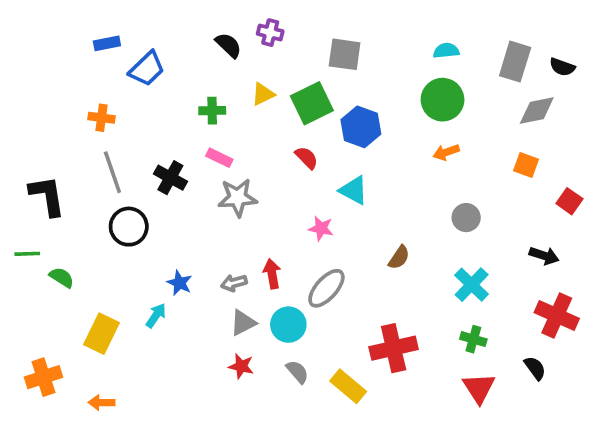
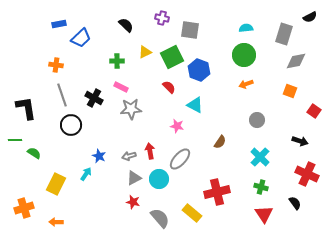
purple cross: (270, 33) -> (162, 18), moved
black semicircle: (562, 67) -> (310, 17), moved, turned -48
gray semicircle: (297, 372) -> (160, 218), moved, size x1.5

